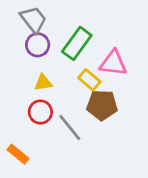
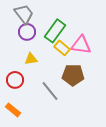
yellow rectangle: (89, 80) -> (62, 48), moved
red circle: (40, 112) -> (15, 80), moved

